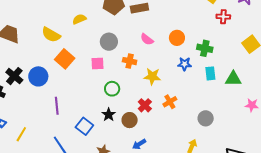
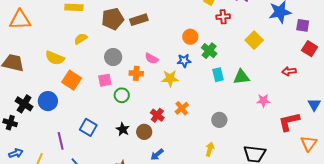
orange circle: (177, 38) -> (190, 37), moved
pink semicircle: (147, 39) -> (152, 58), moved
green cross: (205, 48) -> (209, 51), turned 35
blue star: (185, 64) -> (184, 61), moved
yellow star: (152, 76) -> (170, 78), moved
green circle: (112, 89) -> (122, 95), moved
purple line: (57, 106) -> (61, 141), moved
blue square: (84, 126) -> (88, 127), moved

